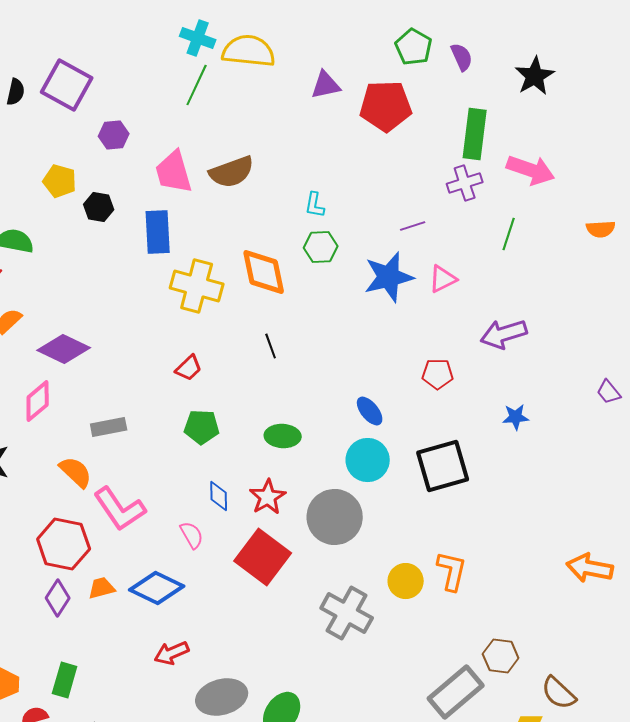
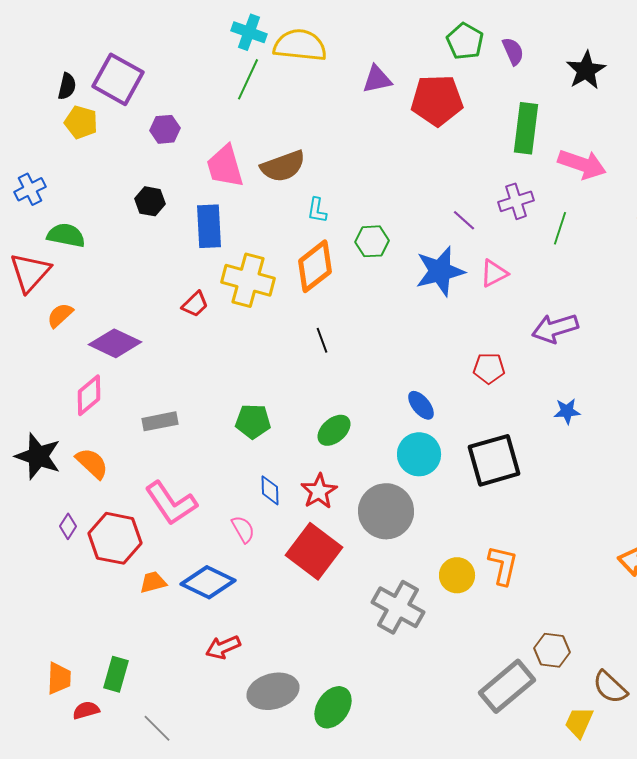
yellow pentagon: (60, 181) -> (81, 122), moved
purple cross: (465, 183) -> (516, 201), moved
cyan L-shape: (315, 205) -> (317, 210), moved
purple line: (413, 226) -> (464, 220), turned 60
orange diamond: (264, 272) -> (315, 266), turned 64
red trapezoid: (189, 368) -> (195, 304), moved
green ellipse: (283, 436) -> (334, 430), turned -44
orange semicircle: (76, 472) -> (92, 463), moved
purple diamond: (58, 598) -> (68, 526), moved, size x0.7

